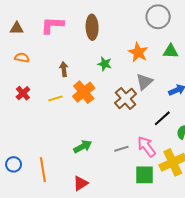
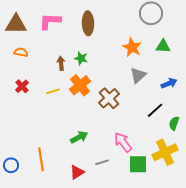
brown triangle: (17, 28) -> (16, 24), size x1.6
green star: (105, 64) -> (81, 58), moved
brown cross: (126, 98) -> (109, 98), moved
pink arrow: (147, 147) -> (123, 142), moved
gray line: (121, 149) -> (102, 162), moved
blue circle: (14, 164) -> (11, 165), moved

